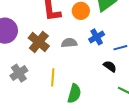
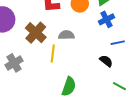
blue cross: (97, 37) -> (107, 19), moved
yellow line: (53, 77) -> (53, 53), moved

